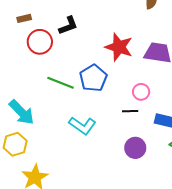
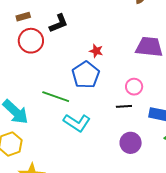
brown rectangle: (24, 18) -> (23, 17), moved
red star: (119, 47) -> (96, 51), moved, size x0.5
green line: (61, 83) -> (56, 97), moved

